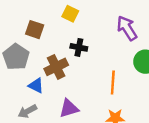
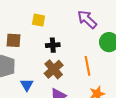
brown cross: (56, 67) -> (54, 69), moved
blue triangle: (36, 86) -> (27, 85), turned 48

